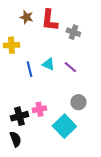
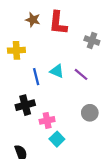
gray cross: (73, 32) -> (92, 41), moved
black cross: (19, 116) -> (25, 105), moved
cyan square: (64, 126) -> (57, 139), moved, size x0.6

